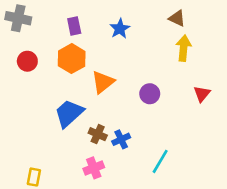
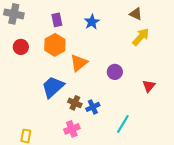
yellow arrow: (184, 48) -> (141, 37), turned 36
red triangle: (202, 94) -> (149, 86), moved

